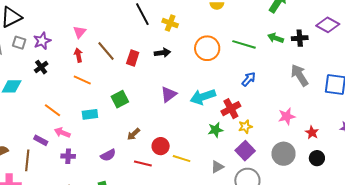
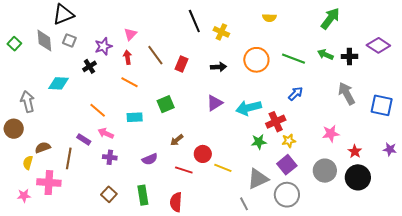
purple star: (42, 41) -> (103, 46), moved
black arrow: (162, 53) -> (218, 67), moved
black circle: (317, 158) -> (358, 177), size x1.6
gray triangle: (217, 167) -> (258, 179), size x1.6

